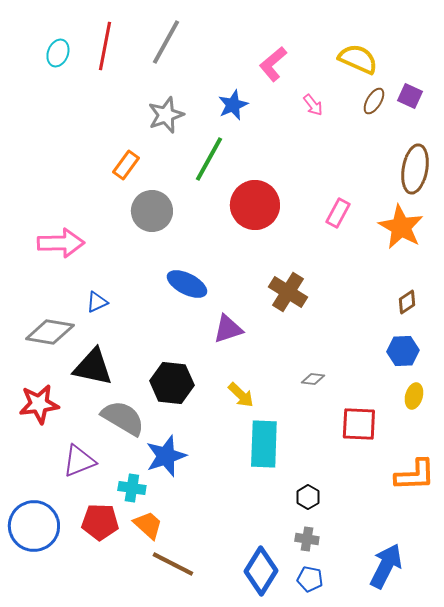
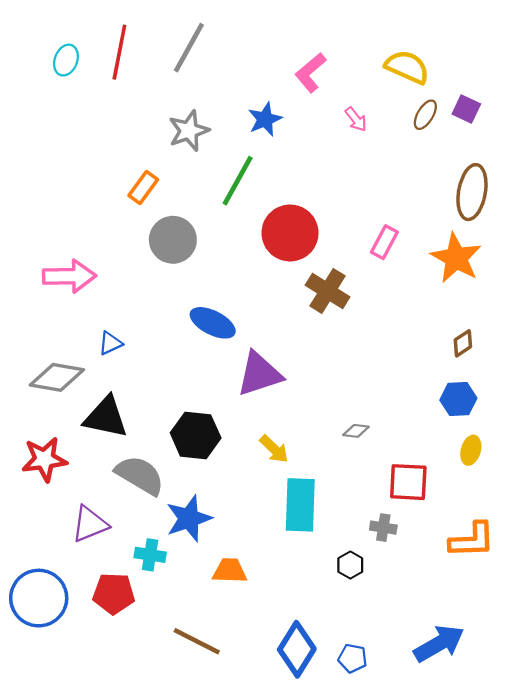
brown cross: (288, 292) -> (328, 291), moved
purple triangle: (228, 329) -> (259, 374), size x1.4
orange trapezoid: (148, 525) -> (230, 571), moved, turned -40
gray cross: (307, 539) -> (383, 528), moved
blue arrow: (386, 566) -> (439, 644), turned 33

